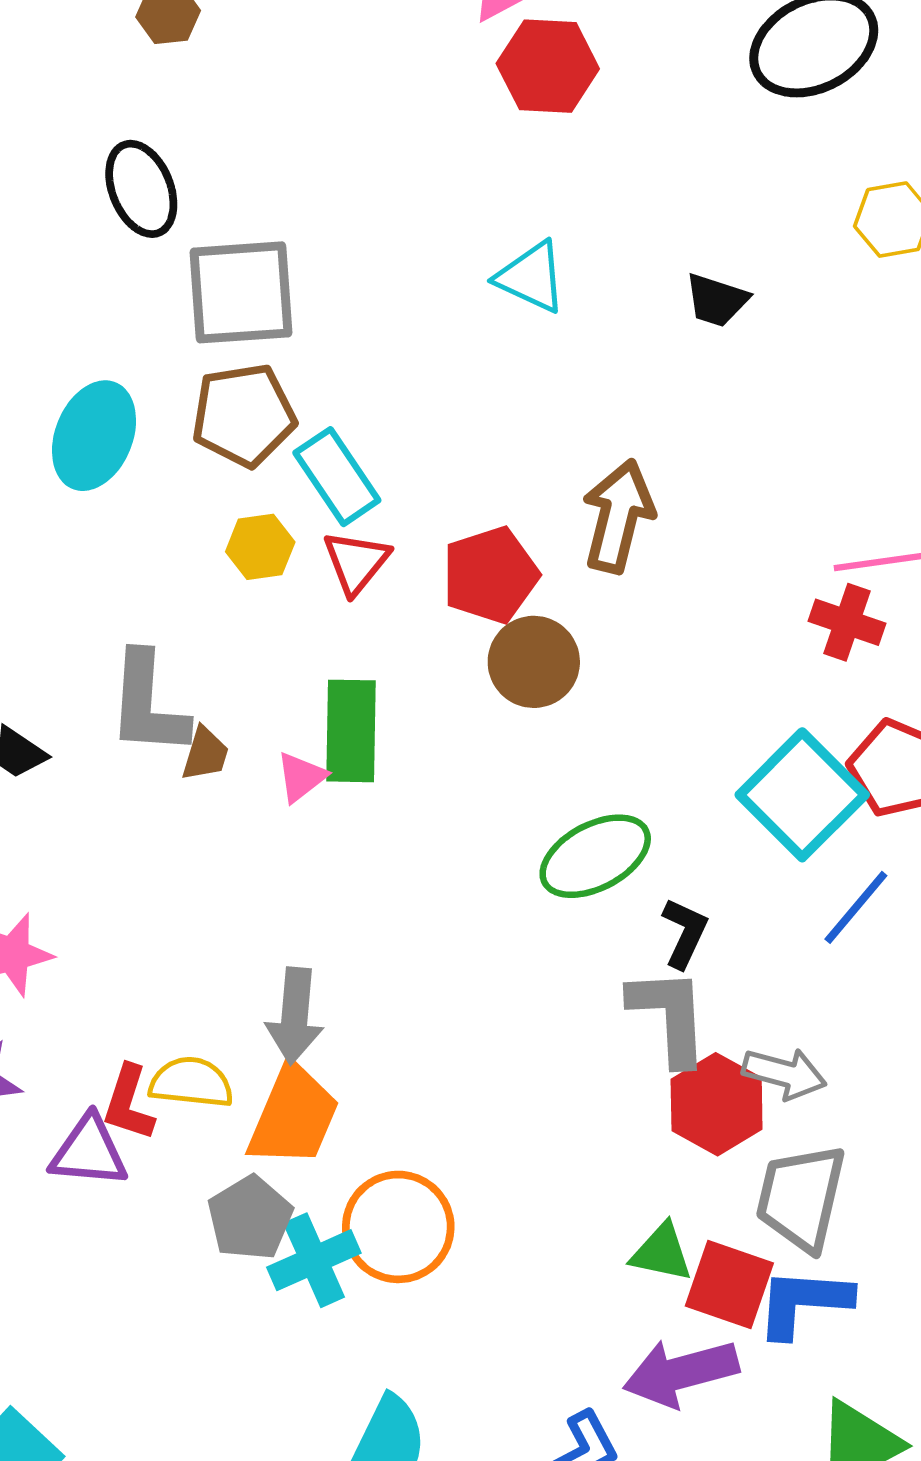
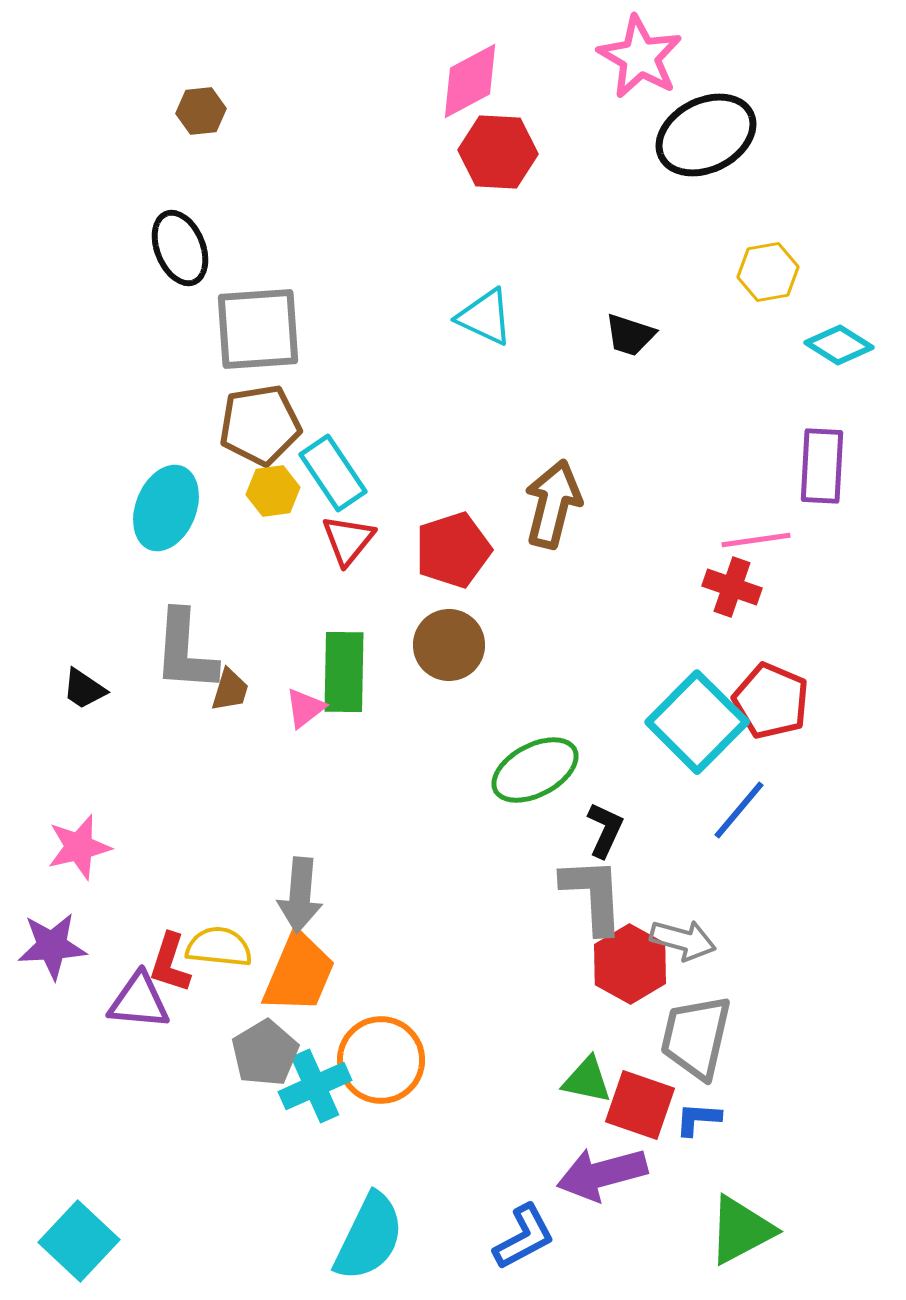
cyan ellipse: (94, 436) -> (166, 508), moved
yellow hexagon: (260, 547) -> (273, 491), moved
brown circle: (534, 662) -> (449, 645), moved
blue L-shape: (804, 1302) -> (698, 1119), size x0.6

